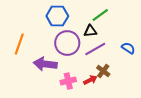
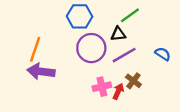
purple arrow: (45, 64) -> (41, 71), moved
red arrow: (90, 80) -> (118, 91), turned -40
pink cross: (68, 81) -> (102, 87), moved

